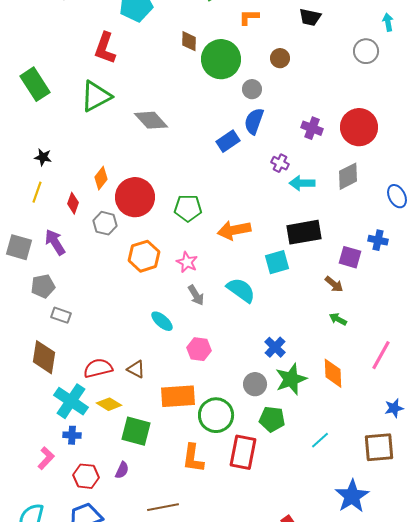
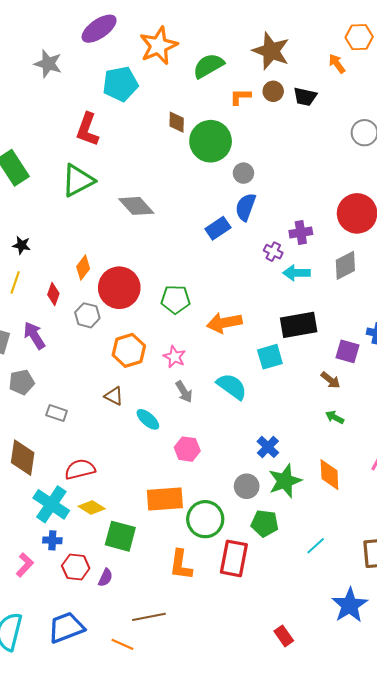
brown circle: (280, 58) -> (273, 91), moved
purple cross: (312, 128) -> (301, 233), moved, turned -30
gray rectangle: (61, 315) -> (57, 413), moved
brown triangle: (136, 369) -> (114, 396), moved
red hexagon: (86, 476) -> (76, 567), moved

